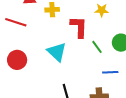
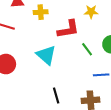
red L-shape: (79, 27) -> (68, 29), turned 80

